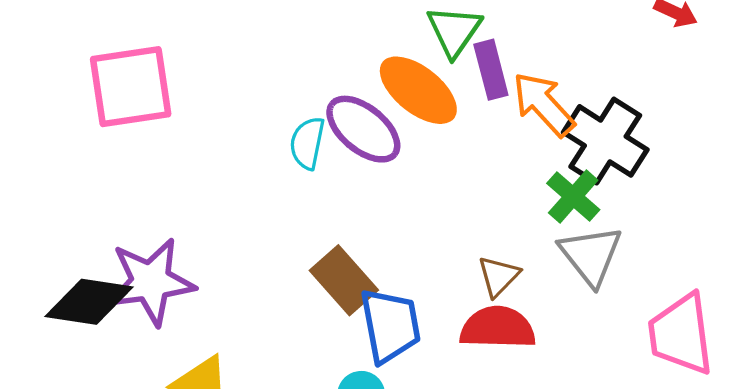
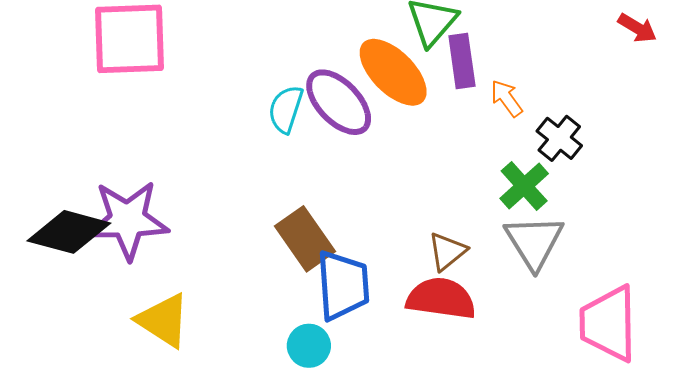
orange arrow: (544, 104) -> (507, 98), size x0.6
black cross: (605, 141) -> (559, 138), size x0.6

